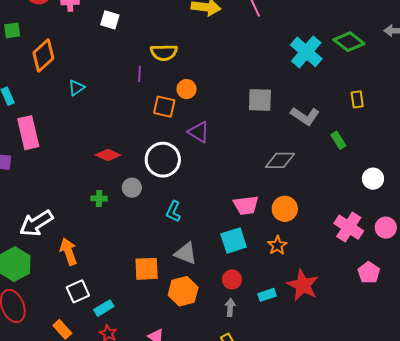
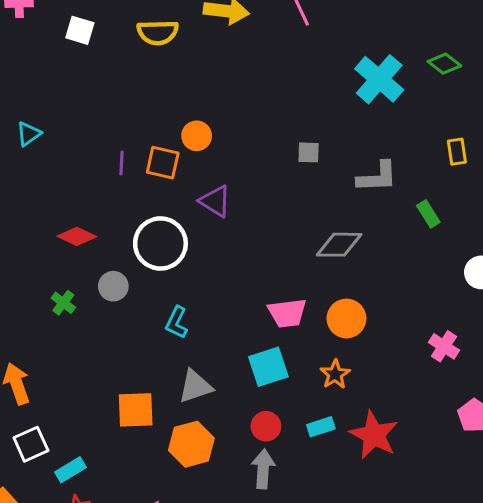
green diamond: (349, 42) -> (444, 64), size x0.7
yellow semicircle: (164, 52) -> (158, 32), moved
purple line: (139, 74) -> (121, 163), moved
gray square: (260, 100) -> (309, 152), size x0.6
gray L-shape: (305, 116) -> (377, 177), turned -36
green cross: (99, 198) -> (63, 303), turned 35
pink cross: (349, 227) -> (444, 346), size x0.7
gray triangle: (186, 253) -> (195, 386), turned -40
cyan rectangle: (267, 295) -> (321, 427), moved
gray arrow: (230, 307) -> (263, 469), size x1.4

